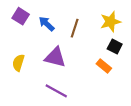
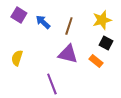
purple triangle: (55, 57) -> (68, 54), moved
purple line: (56, 91) -> (52, 84), turned 40

